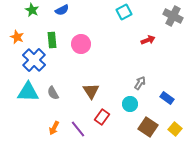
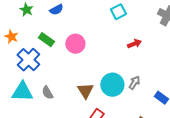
green rectangle: (52, 40) -> (46, 40), turned -49
red arrow: (148, 40) -> (134, 44), moved
cyan circle: (130, 104) -> (112, 85), moved, size x1.5

